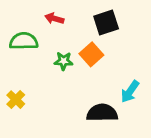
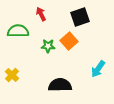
red arrow: (54, 19) -> (41, 14), turned 48
black semicircle: (102, 113) -> (60, 85), moved

